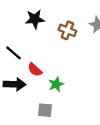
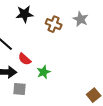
gray square: (45, 110) -> (20, 89), moved

